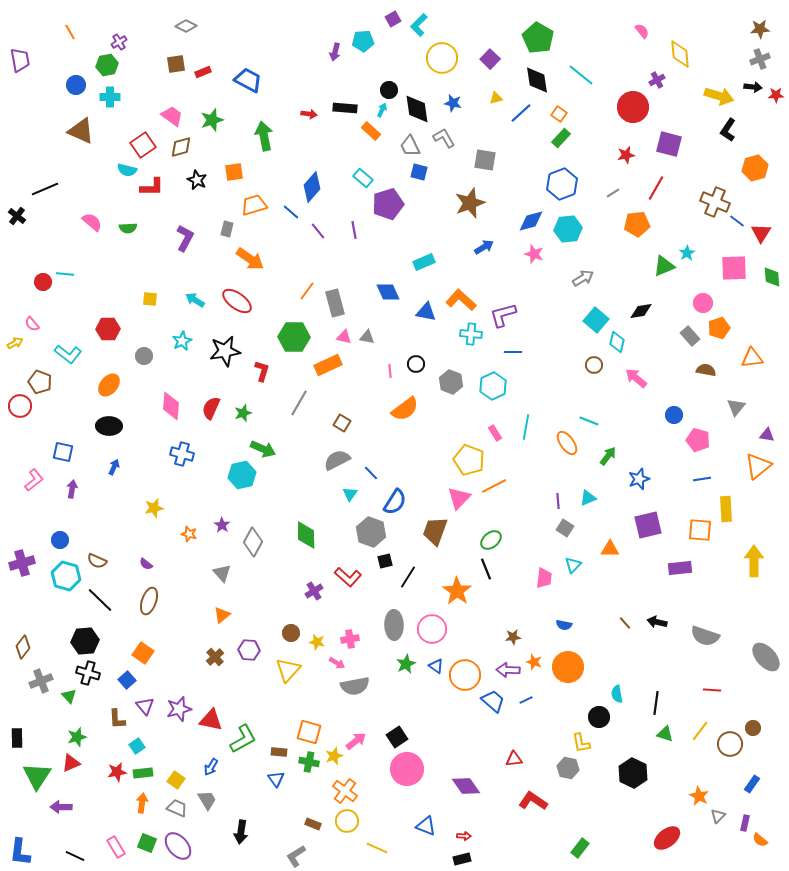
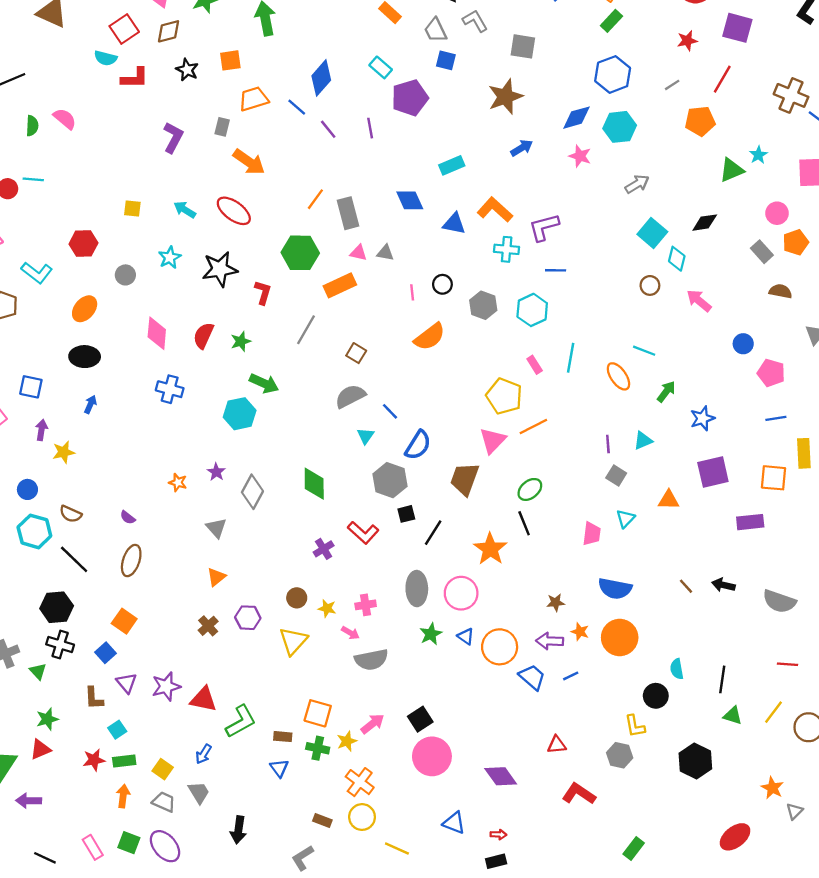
green semicircle: (128, 228) -> (32, 126), moved, turned -84
yellow star: (154, 508) -> (64, 452), moved
blue semicircle: (564, 625) -> (615, 589), size x1.8

